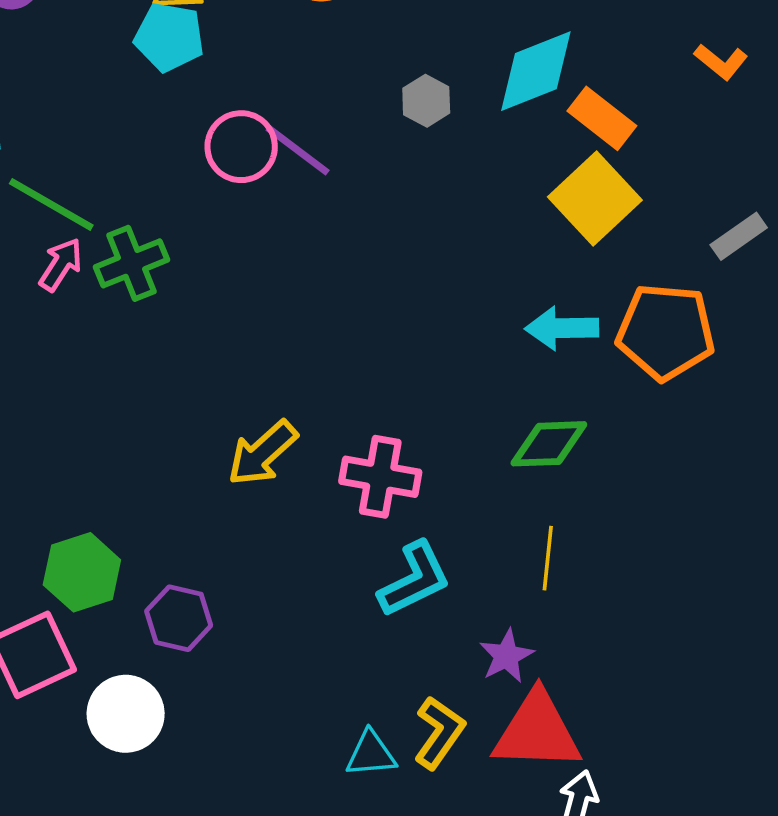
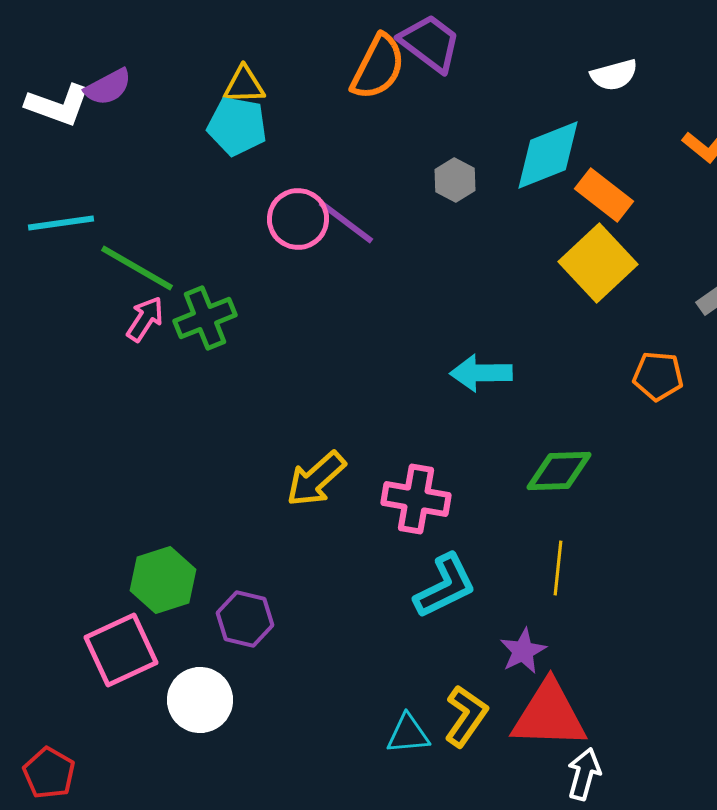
cyan arrow: (562, 328) -> (481, 373), moved
orange pentagon: (666, 332) -> (658, 376), size x0.6

